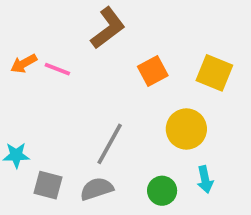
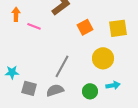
orange arrow: (24, 64) -> (16, 14), moved, turned 120
yellow square: (214, 73) -> (118, 28), turned -30
cyan arrow: (205, 179) -> (113, 85), turned -88

